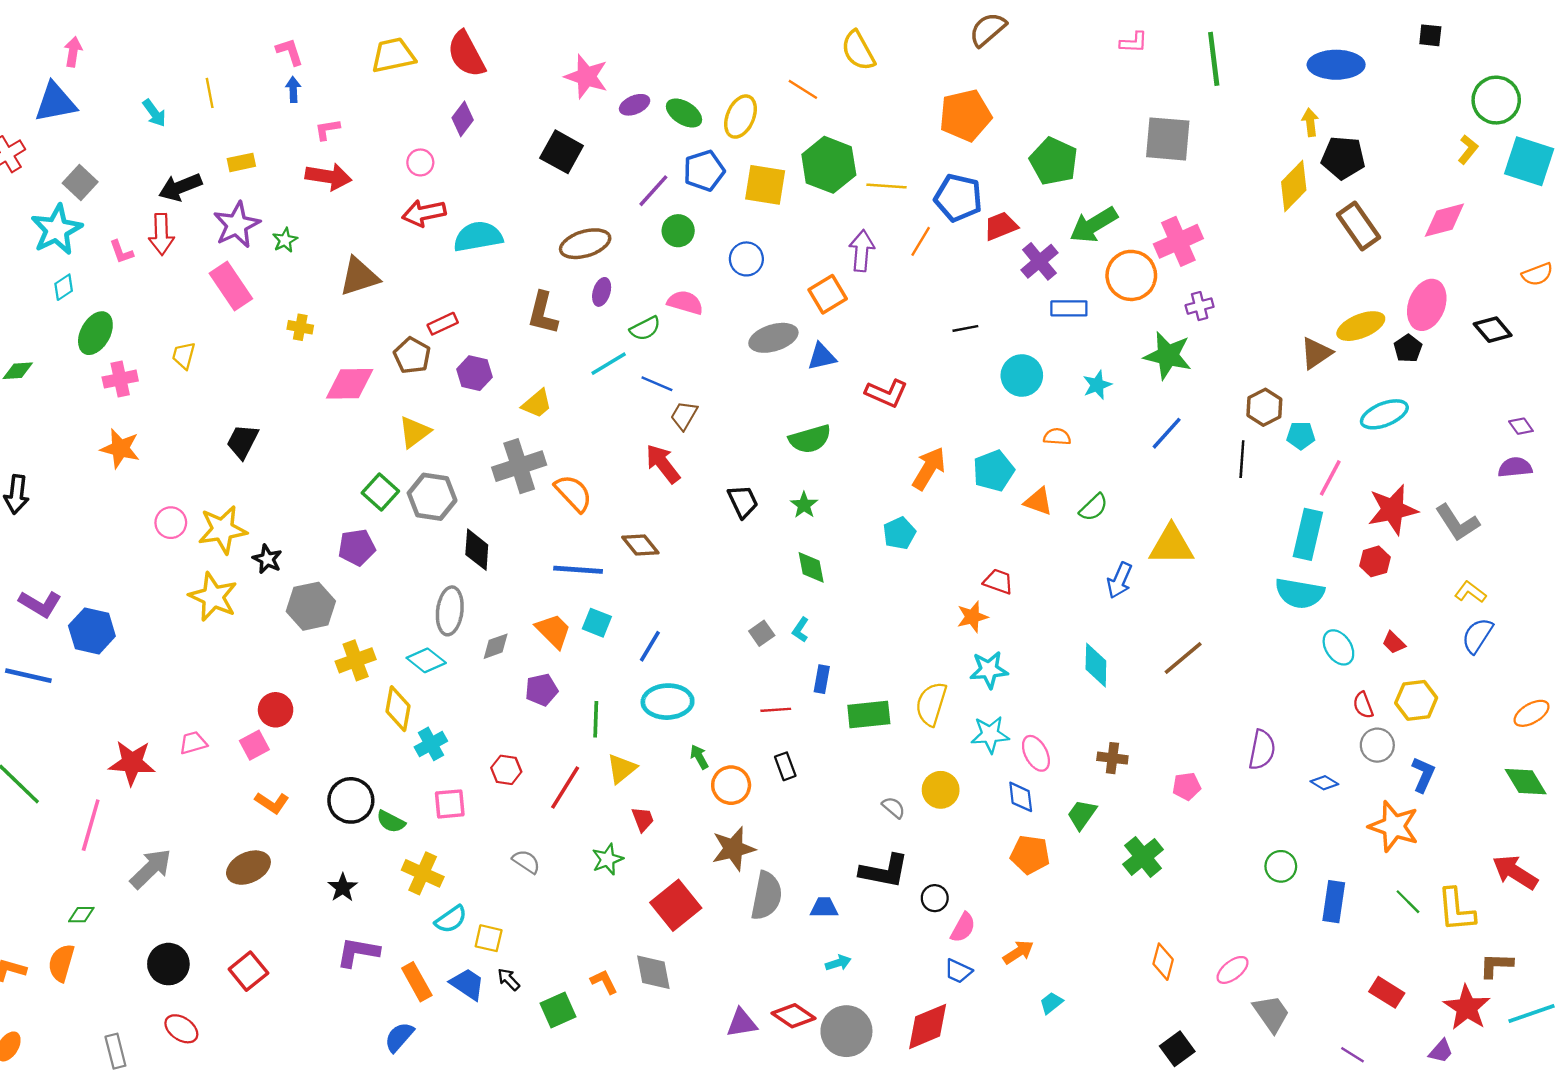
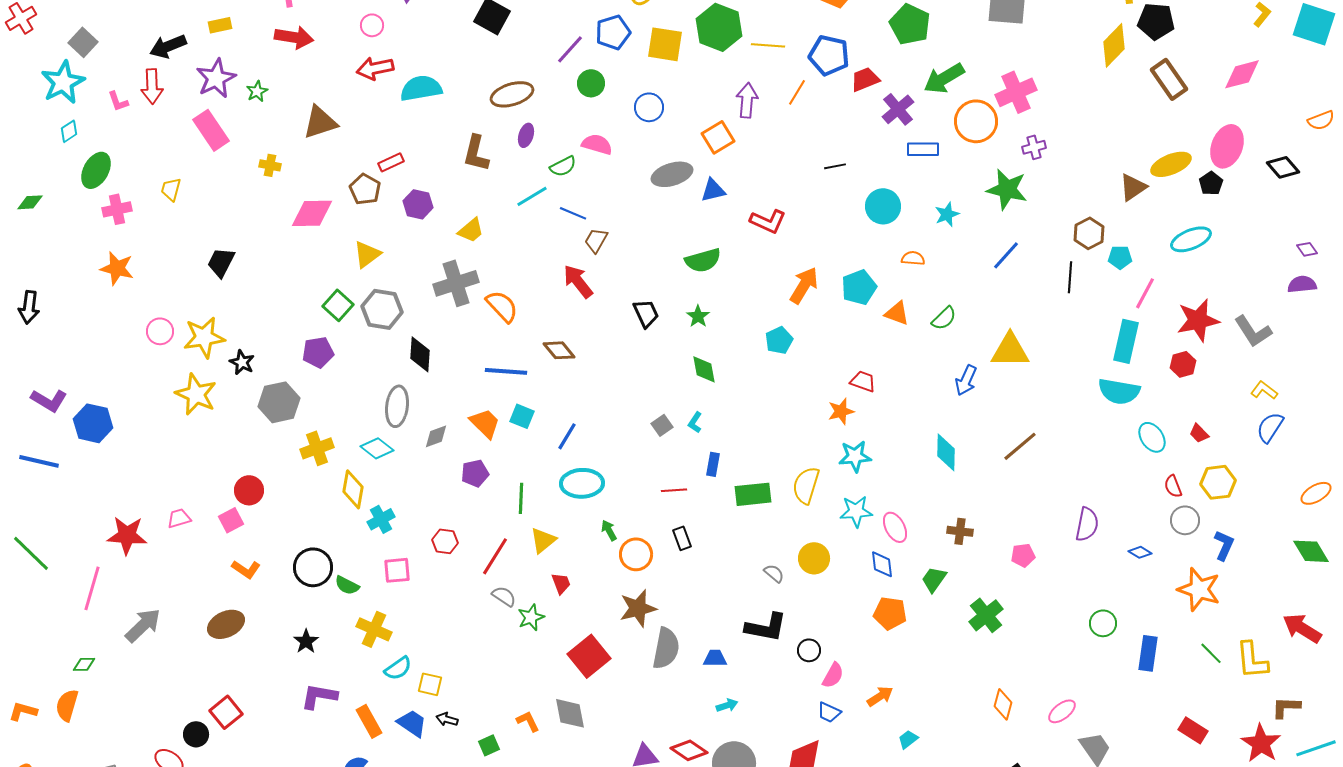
gray semicircle: (526, 862) -> (504, 596), moved
black circle: (168, 964) -> (196, 734), moved, size x0.7
black arrow: (509, 979) -> (447, 719), turned -30
green square: (558, 1010) -> (489, 745), size x0.7

